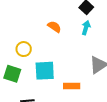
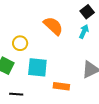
orange semicircle: (54, 27) -> (53, 26), size x1.5

